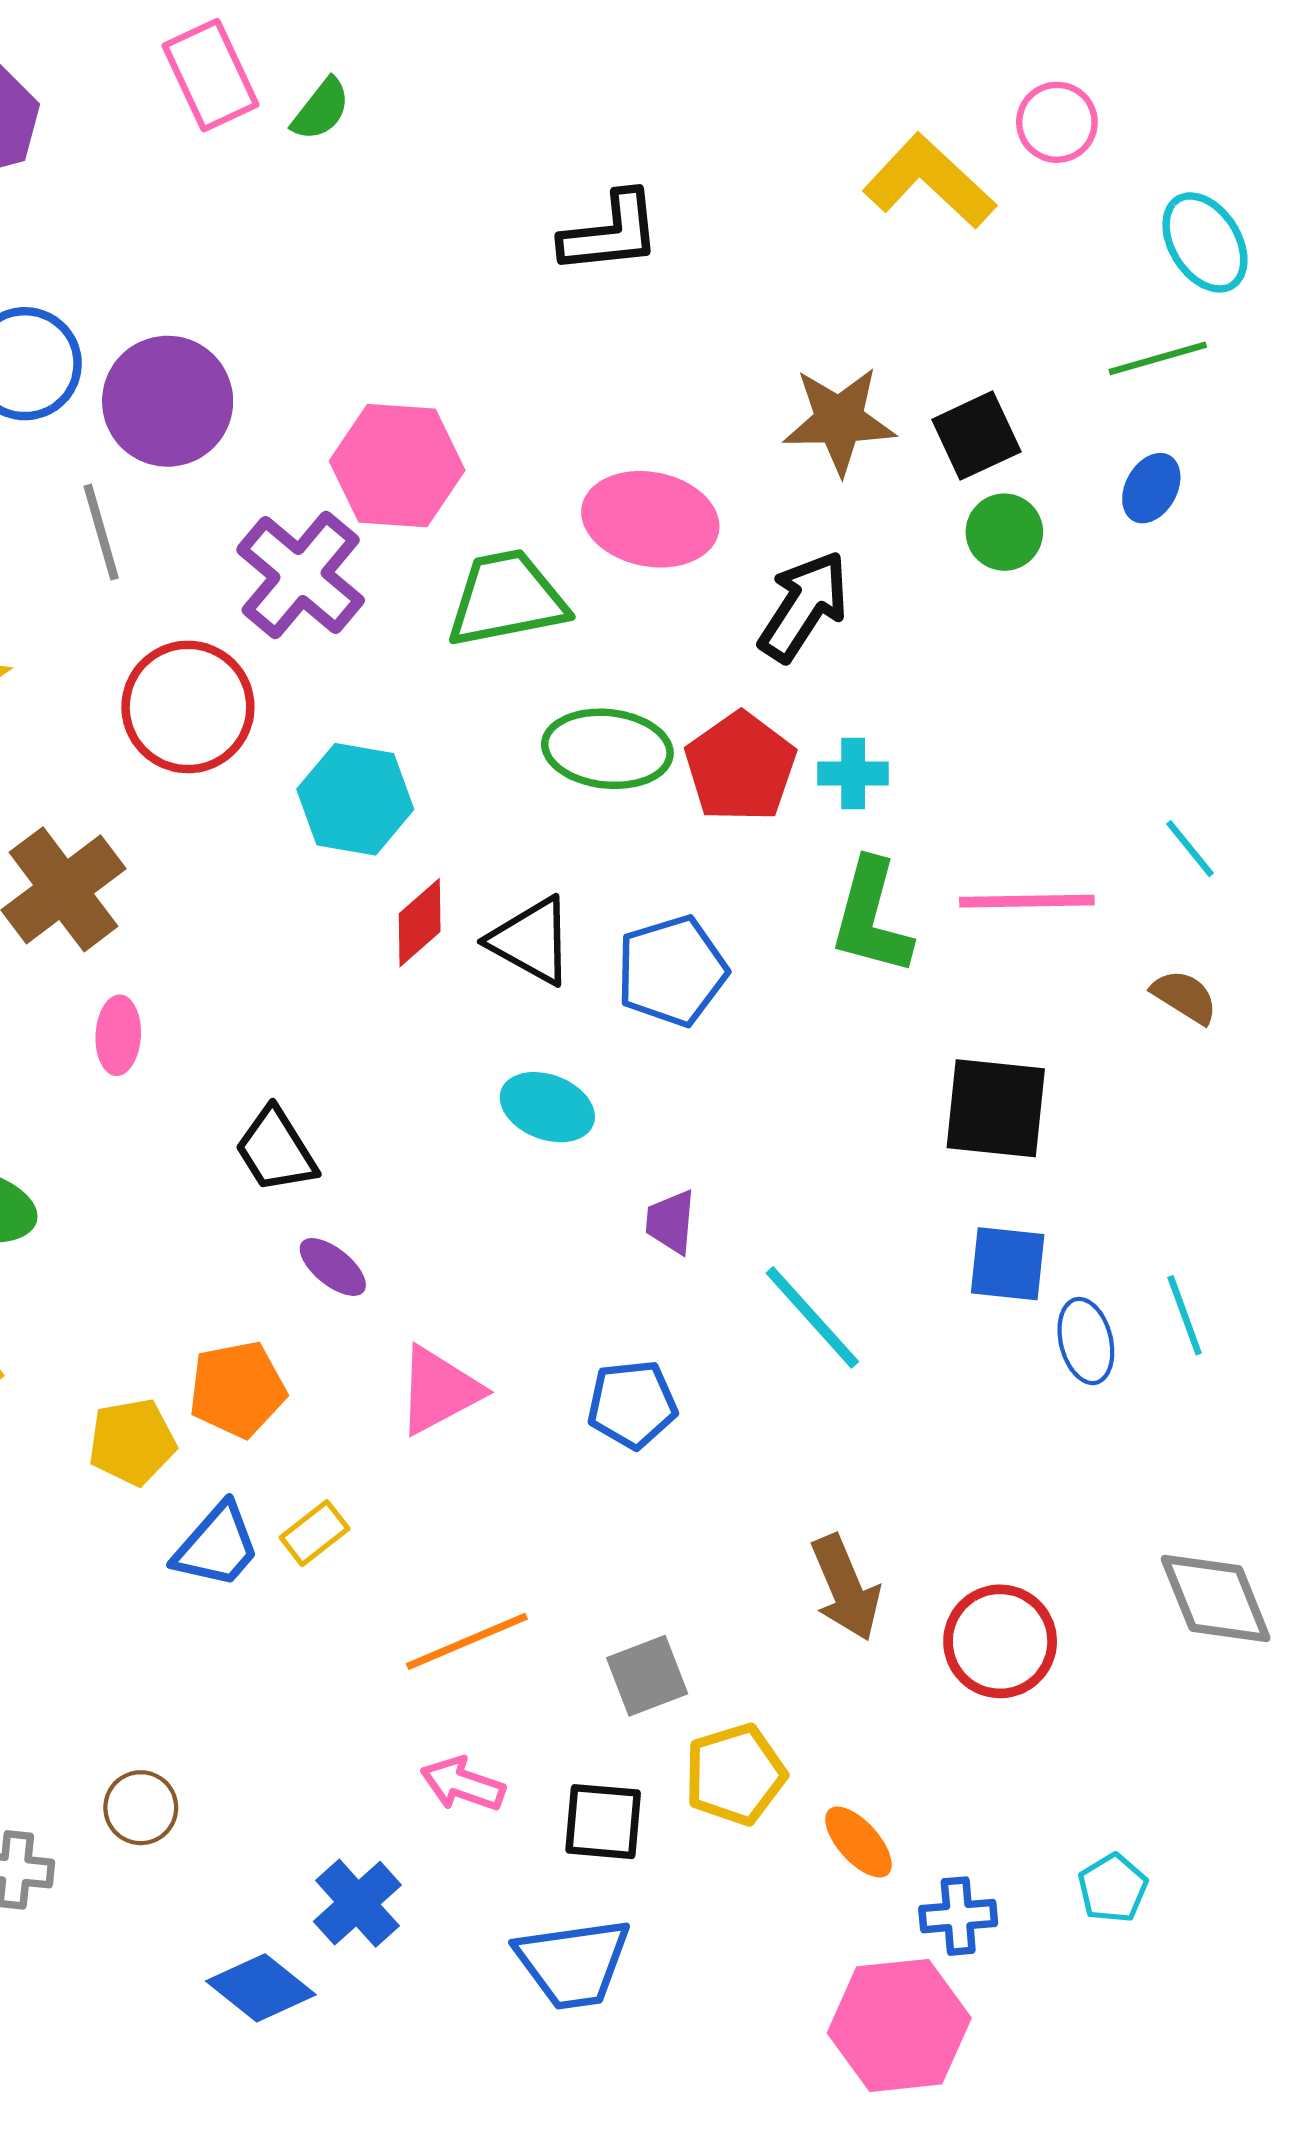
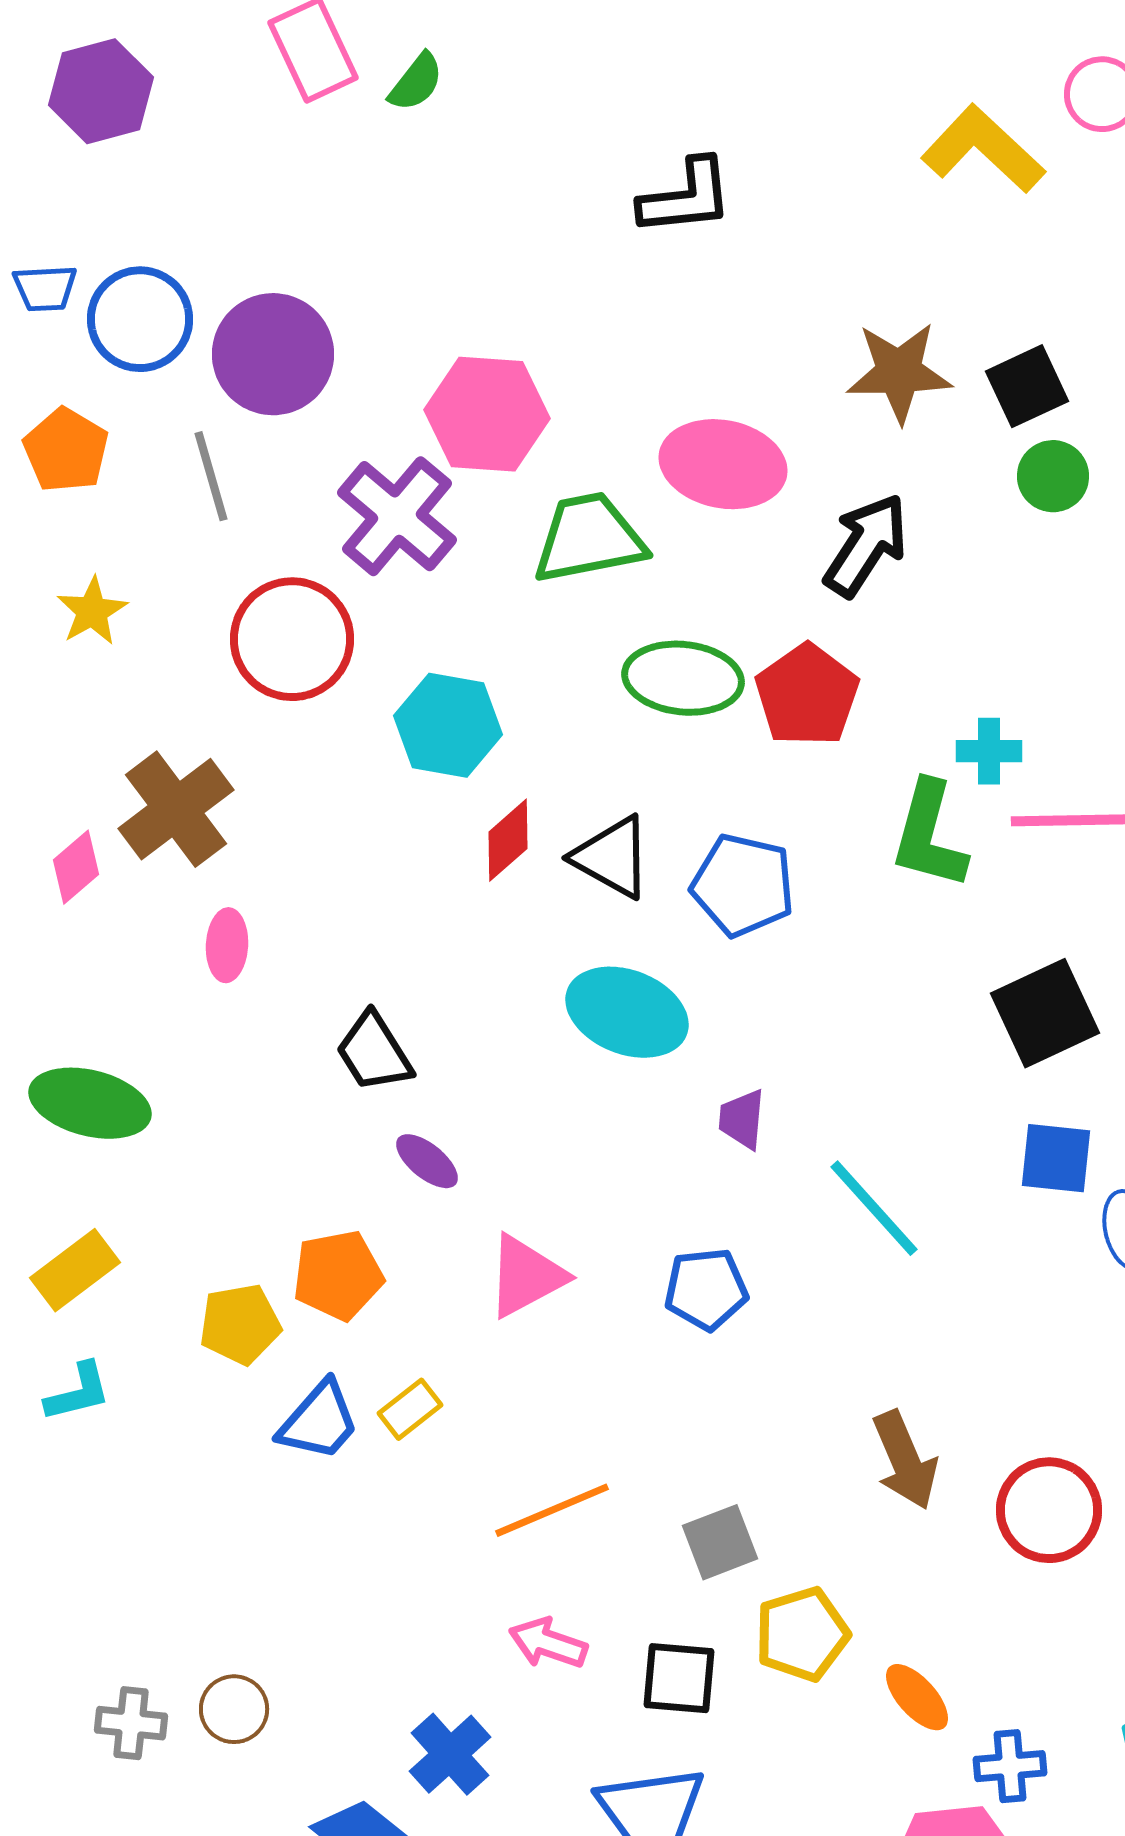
cyan cross: (853, 773) -> (989, 751), moved
blue pentagon: (672, 971) -> (743, 885), turned 30
cyan ellipse: (547, 1107) -> (627, 1012), size x1.4
black square: (996, 1108) -> (1045, 1013), turned -31
brown circle: (141, 1808) -> (234, 1709), moved

